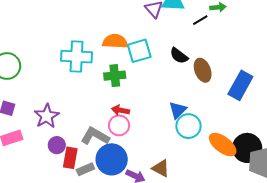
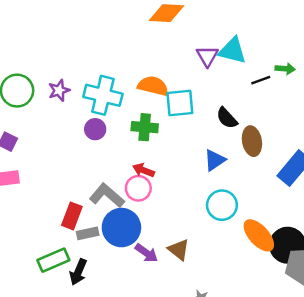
blue triangle: (178, 110) -> (215, 160), moved
purple star: (47, 116) -> (59, 90), moved, size x0.7
purple circle: (57, 145) -> (95, 129), moved

